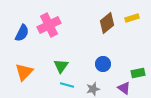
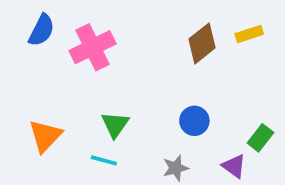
blue semicircle: (22, 33) -> (42, 30), moved
green rectangle: (138, 73) -> (260, 138), turned -40
cyan line: (67, 85) -> (104, 160), moved

